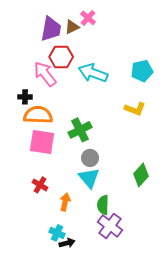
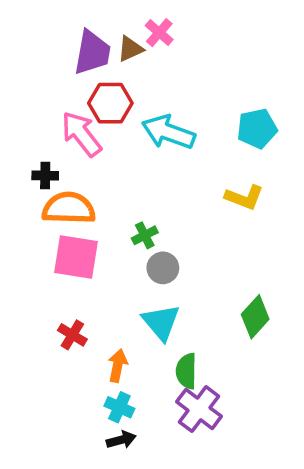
green cross: (80, 130) -> (145, 235), size x0.6
gray circle: (90, 158) -> (163, 268), moved
cyan cross: (57, 233) -> (119, 407), moved

